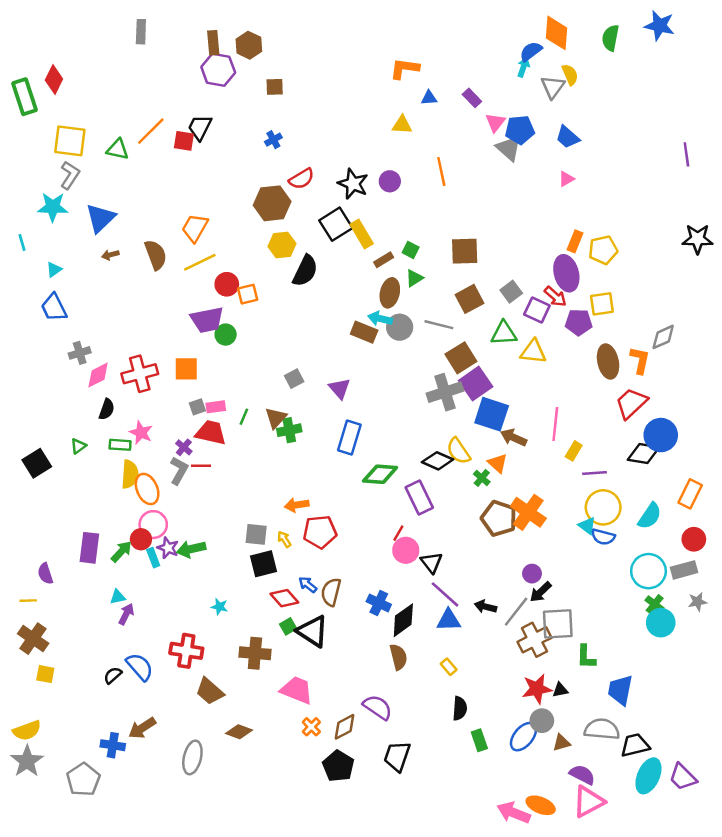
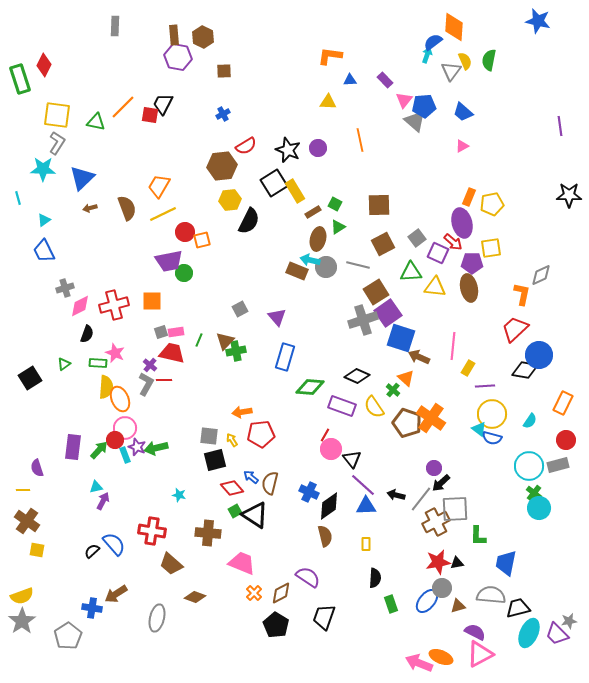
green semicircle: (610, 38) -> (489, 60), moved
brown ellipse: (608, 361) -> (469, 288), moved
yellow semicircle: (458, 451) -> (374, 407), moved
purple rectangle: (419, 498) -> (342, 406), turned -44
cyan semicircle: (650, 516) -> (530, 421), size x0.7
gray star: (698, 602) -> (569, 621), moved
yellow rectangle: (449, 667) -> (366, 544), turned 40

